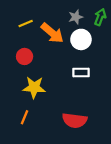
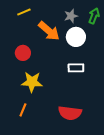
yellow line: (26, 23) -> (24, 12), moved

